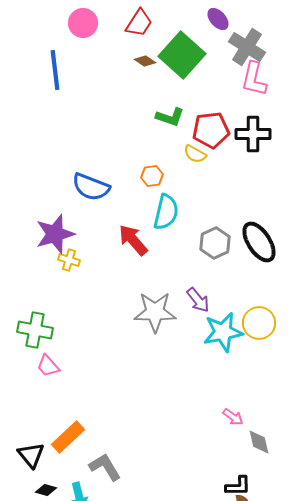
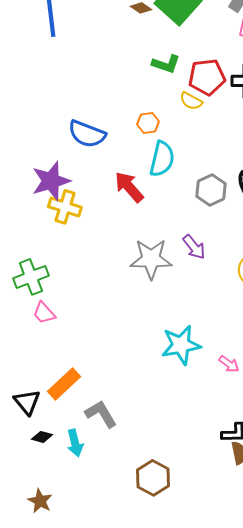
yellow cross: (69, 260) -> (65, 207), size x1.5
green cross: (35, 330) -> (31, 277), turned -32
cyan star: (223, 332) -> (181, 345), moved

